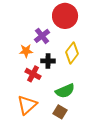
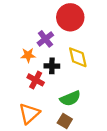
yellow diamond: (72, 53) -> (78, 57), turned -50

